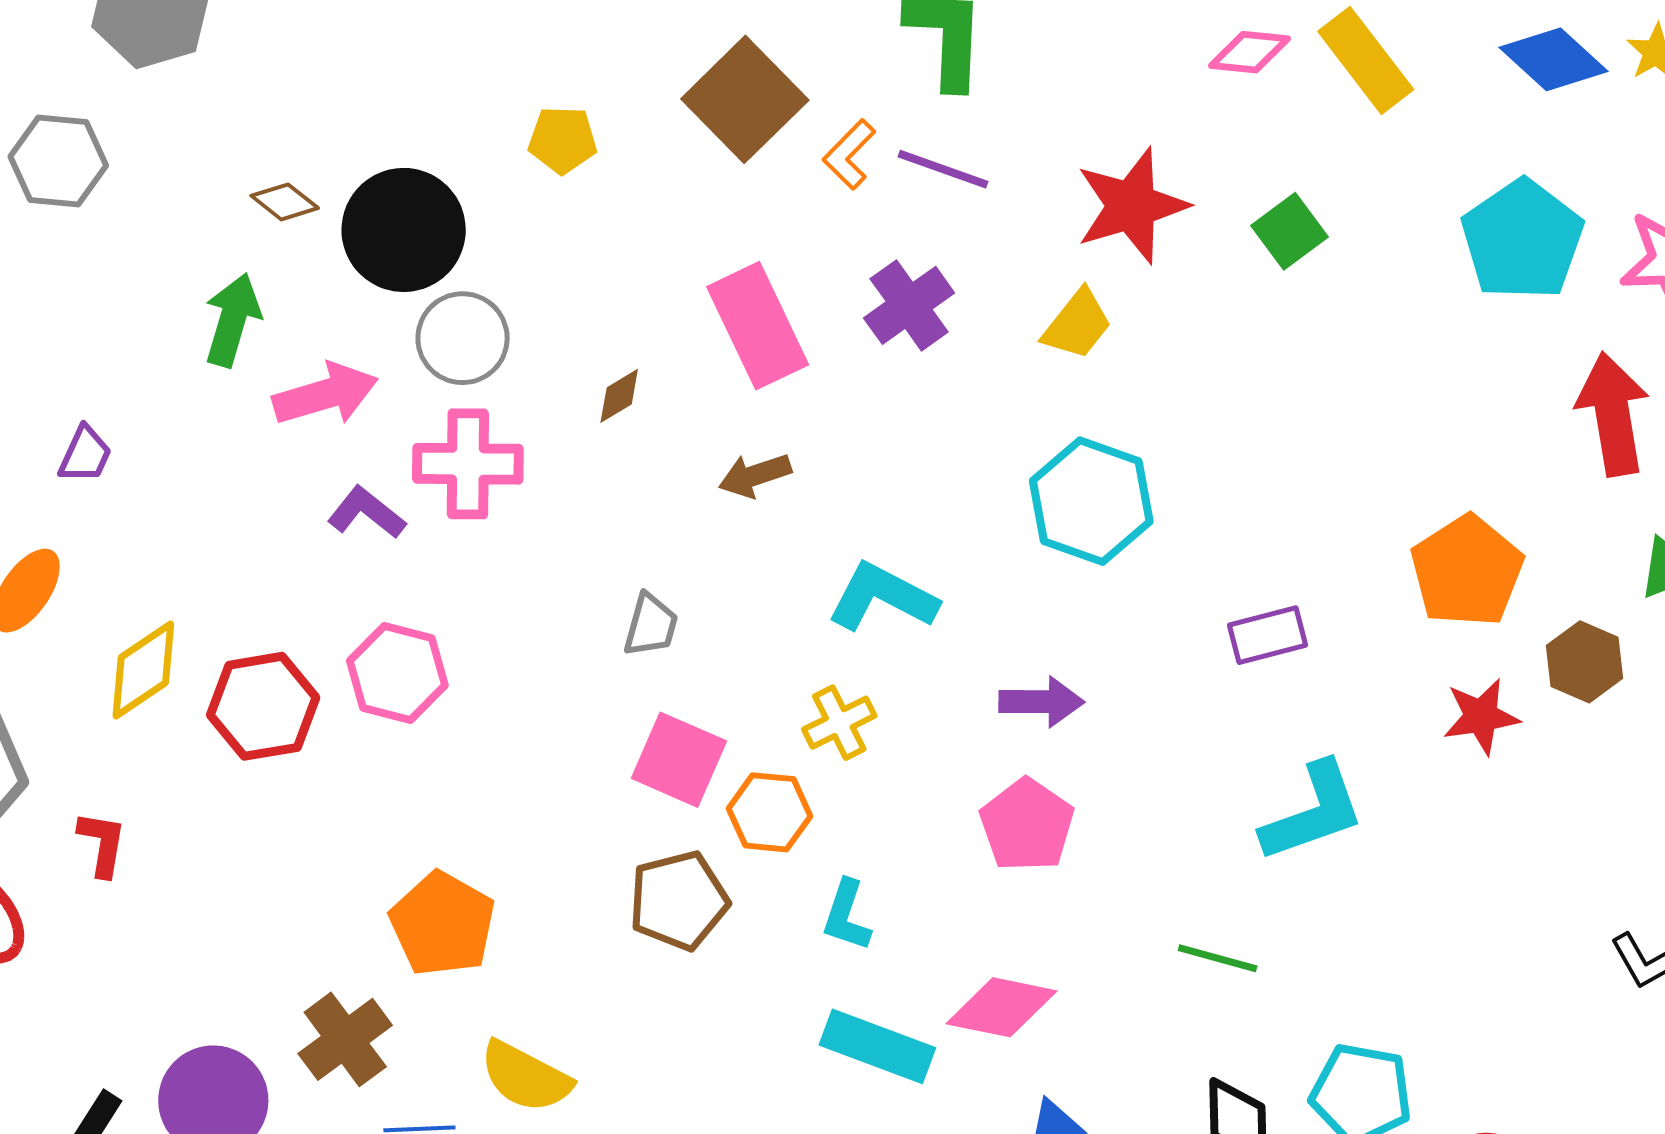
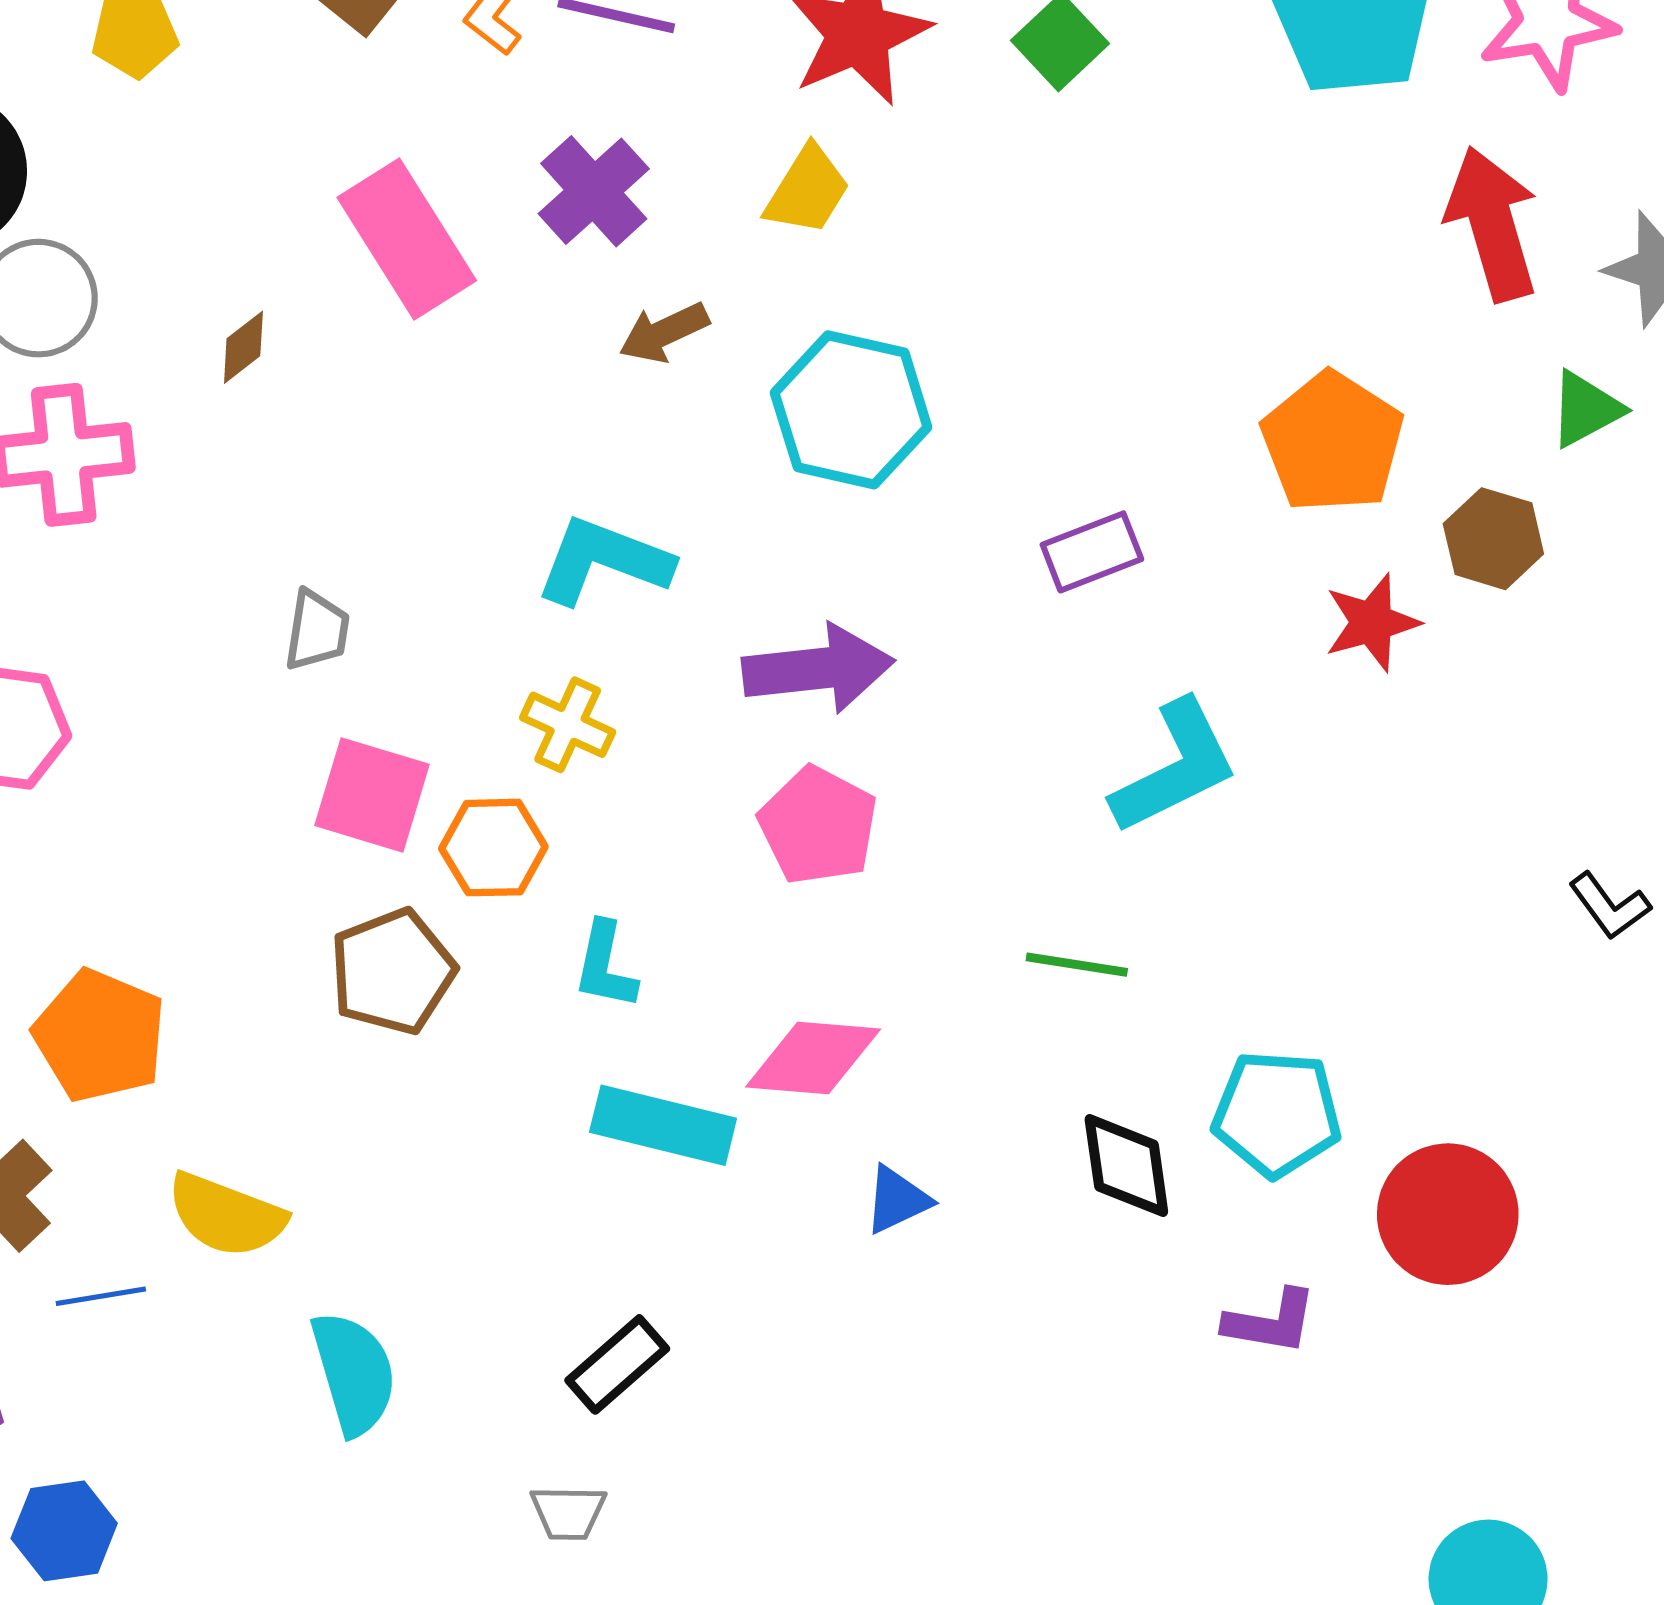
brown arrow: (755, 475) -> (664, 332), moved
purple arrow: (1041, 702) -> (818, 669), size x1.4
yellow cross: (839, 723) -> (568, 725), turned -32

